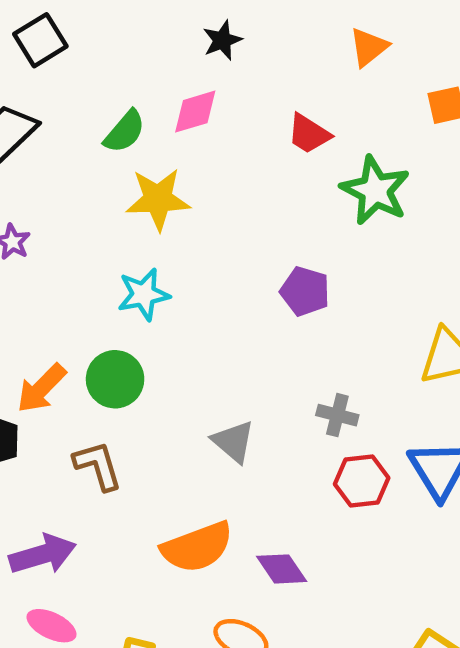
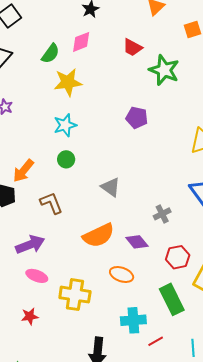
green circle: (115, 379) -> (66, 159), moved, size x0.7
gray cross: (337, 415) -> (162, 214), moved, turned -36
red hexagon: (362, 481) -> (178, 257), moved

